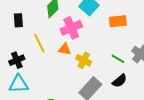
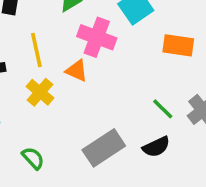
pink cross: (71, 28) -> (97, 37), turned 30
yellow cross: (84, 60) -> (40, 92), moved

